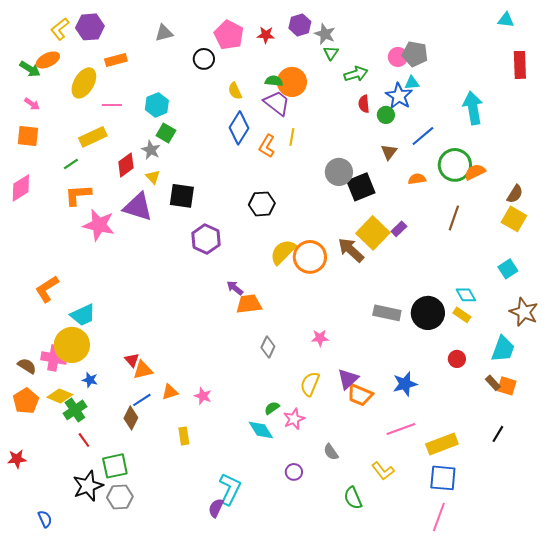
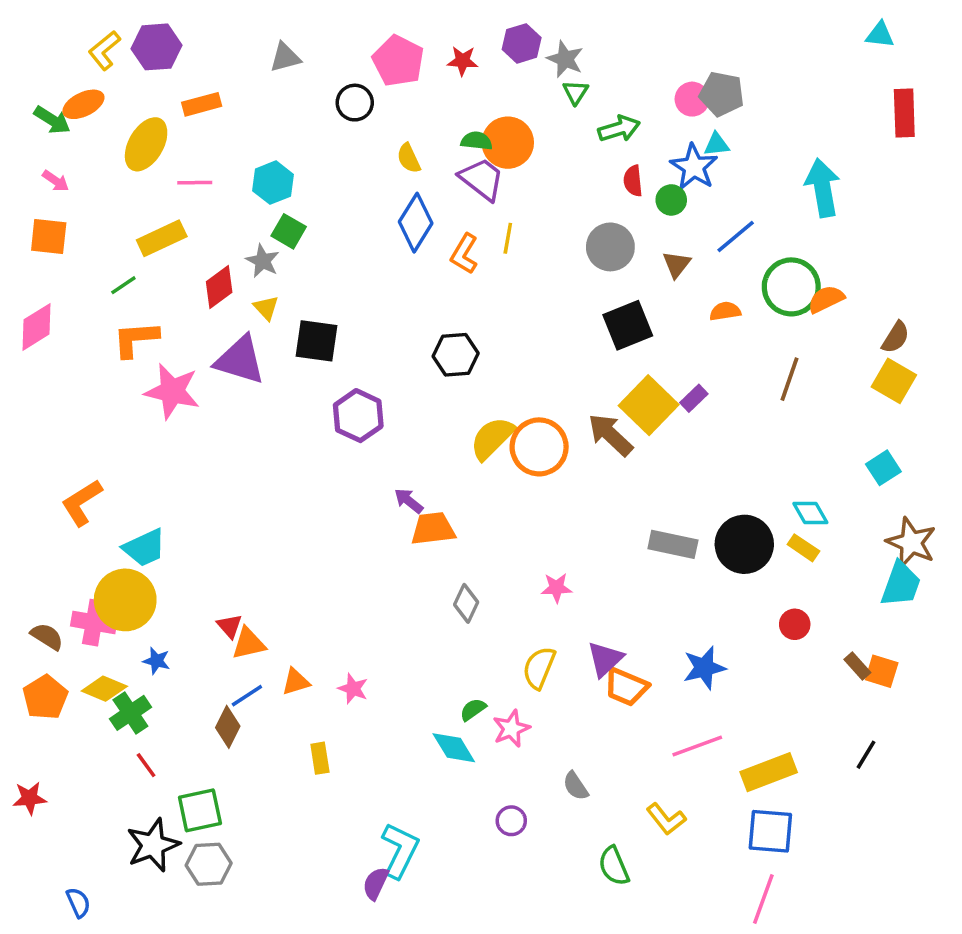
gray circle: (339, 172) -> (610, 247), moved
cyan trapezoid: (503, 349) -> (901, 584), moved

